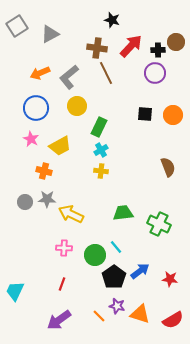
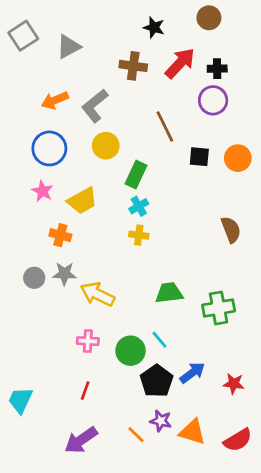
brown circle: (176, 42) -> (209, 18), moved
brown line: (106, 73) -> (165, 126), moved
green cross: (159, 224) -> (219, 308), turned -35

